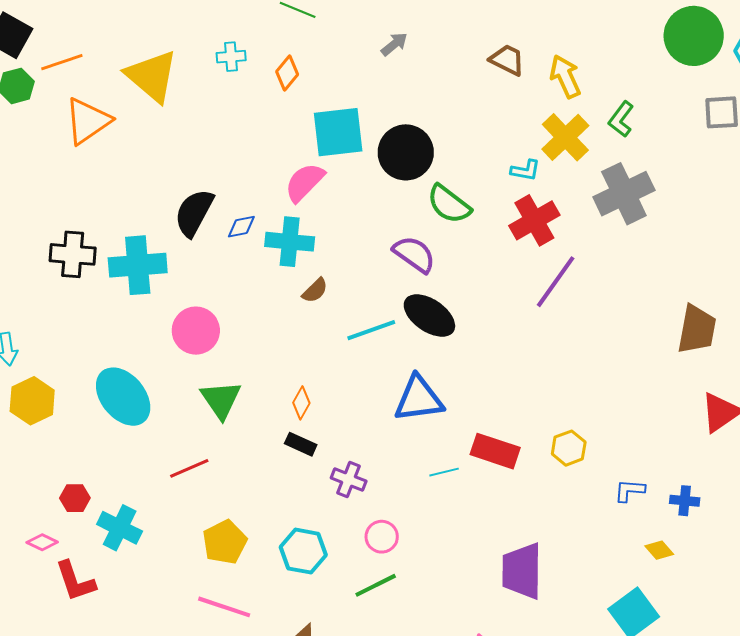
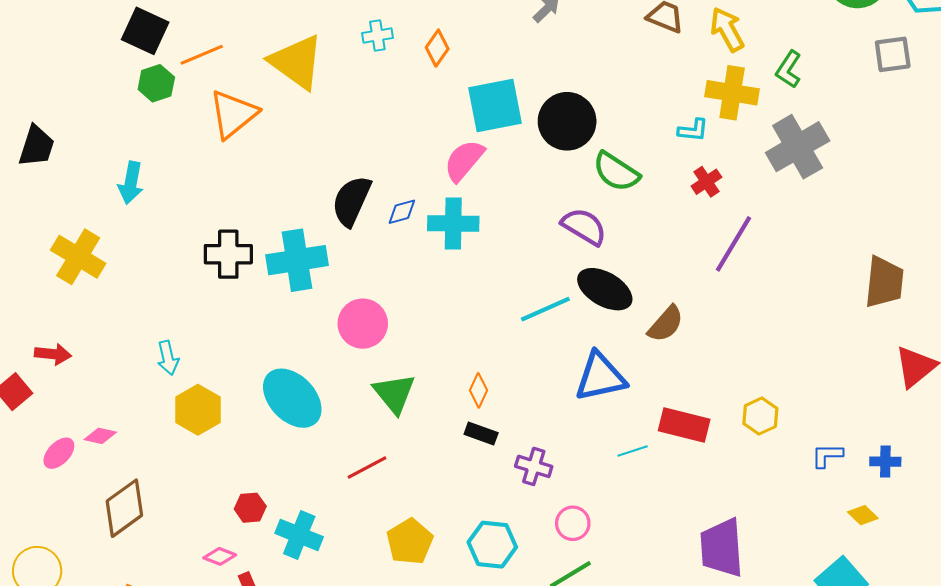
yellow cross: (565, 137) -> (732, 93), turned -33
red cross: (534, 220) -> (706, 182), size x0.6
brown semicircle: (315, 290) -> (666, 324), moved, size x1.4

